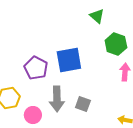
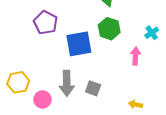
green hexagon: (116, 44) -> (109, 29), moved
purple pentagon: (36, 68) -> (46, 23), moved

